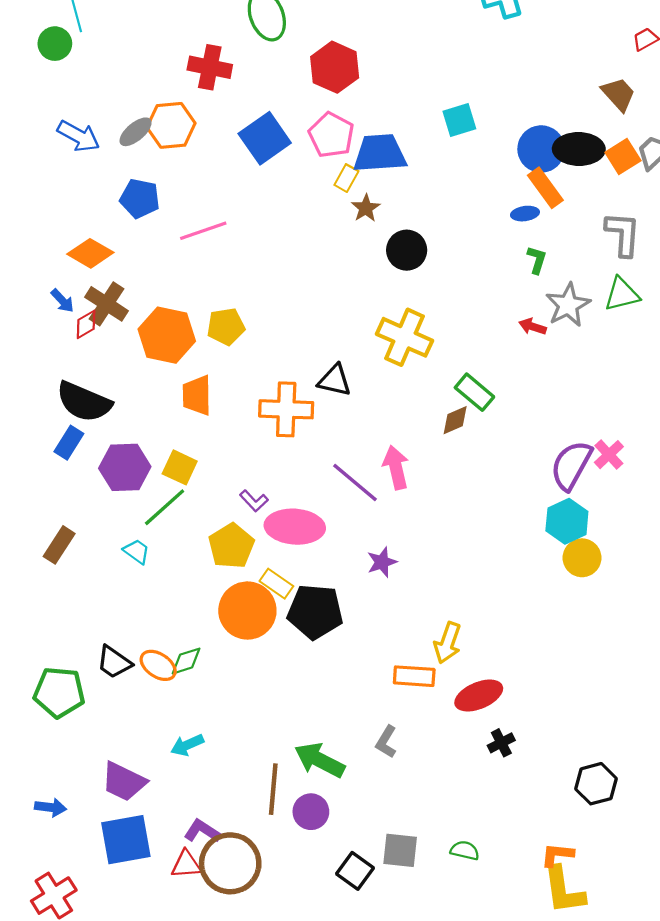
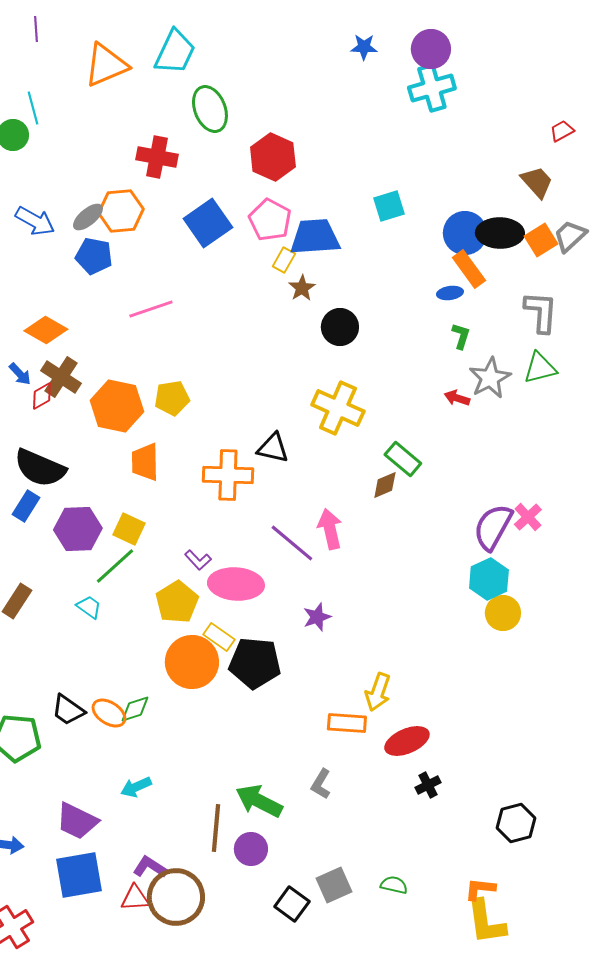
blue pentagon: (140, 198) -> (94, 256), moved
gray square: (400, 850) -> (334, 885), turned -30

